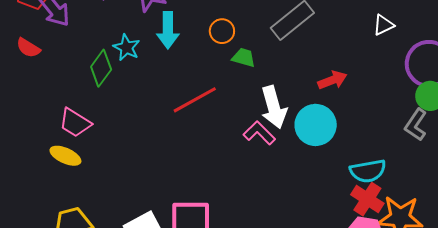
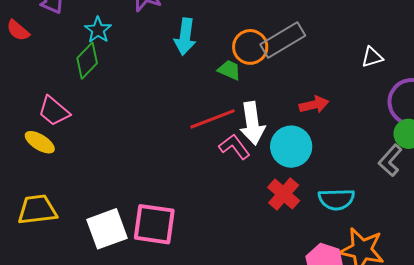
cyan arrow: (168, 30) -> (185, 37), moved
orange circle: (222, 31) -> (250, 47), moved, size x1.4
cyan star: (126, 48) -> (98, 30), moved
red line: (195, 100) -> (213, 119), moved
red cross: (367, 199) -> (284, 194), moved

